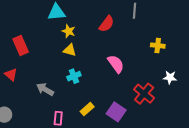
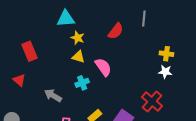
pink semicircle: (116, 64) -> (103, 67), moved
white star: (170, 77) -> (165, 72), moved

